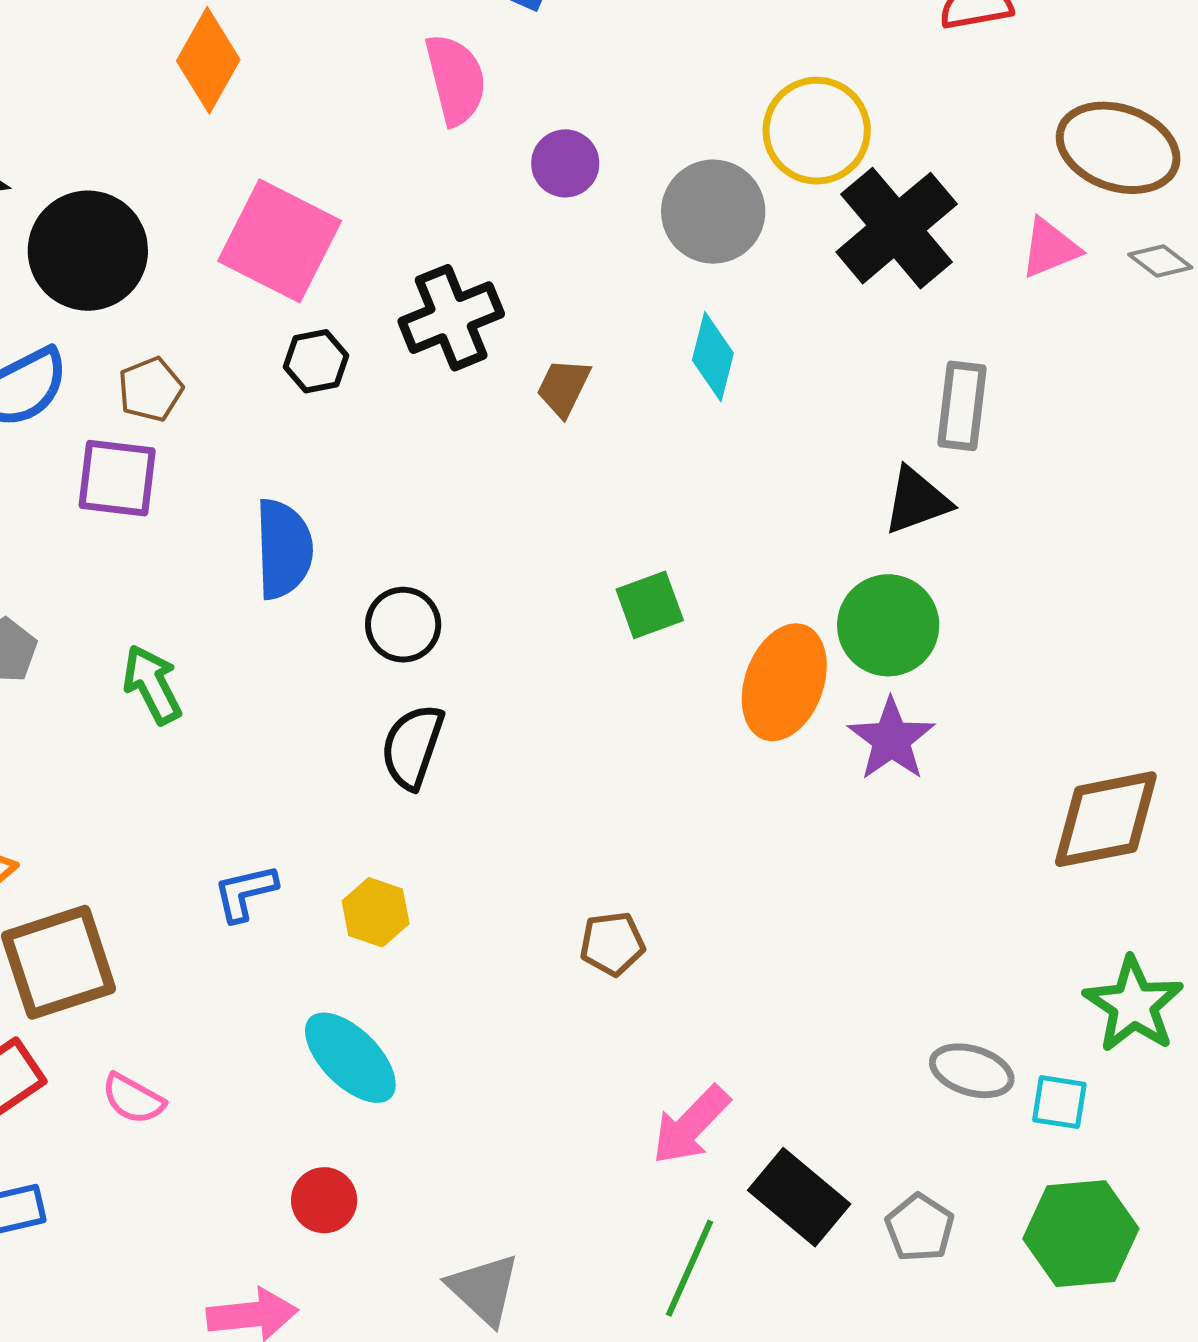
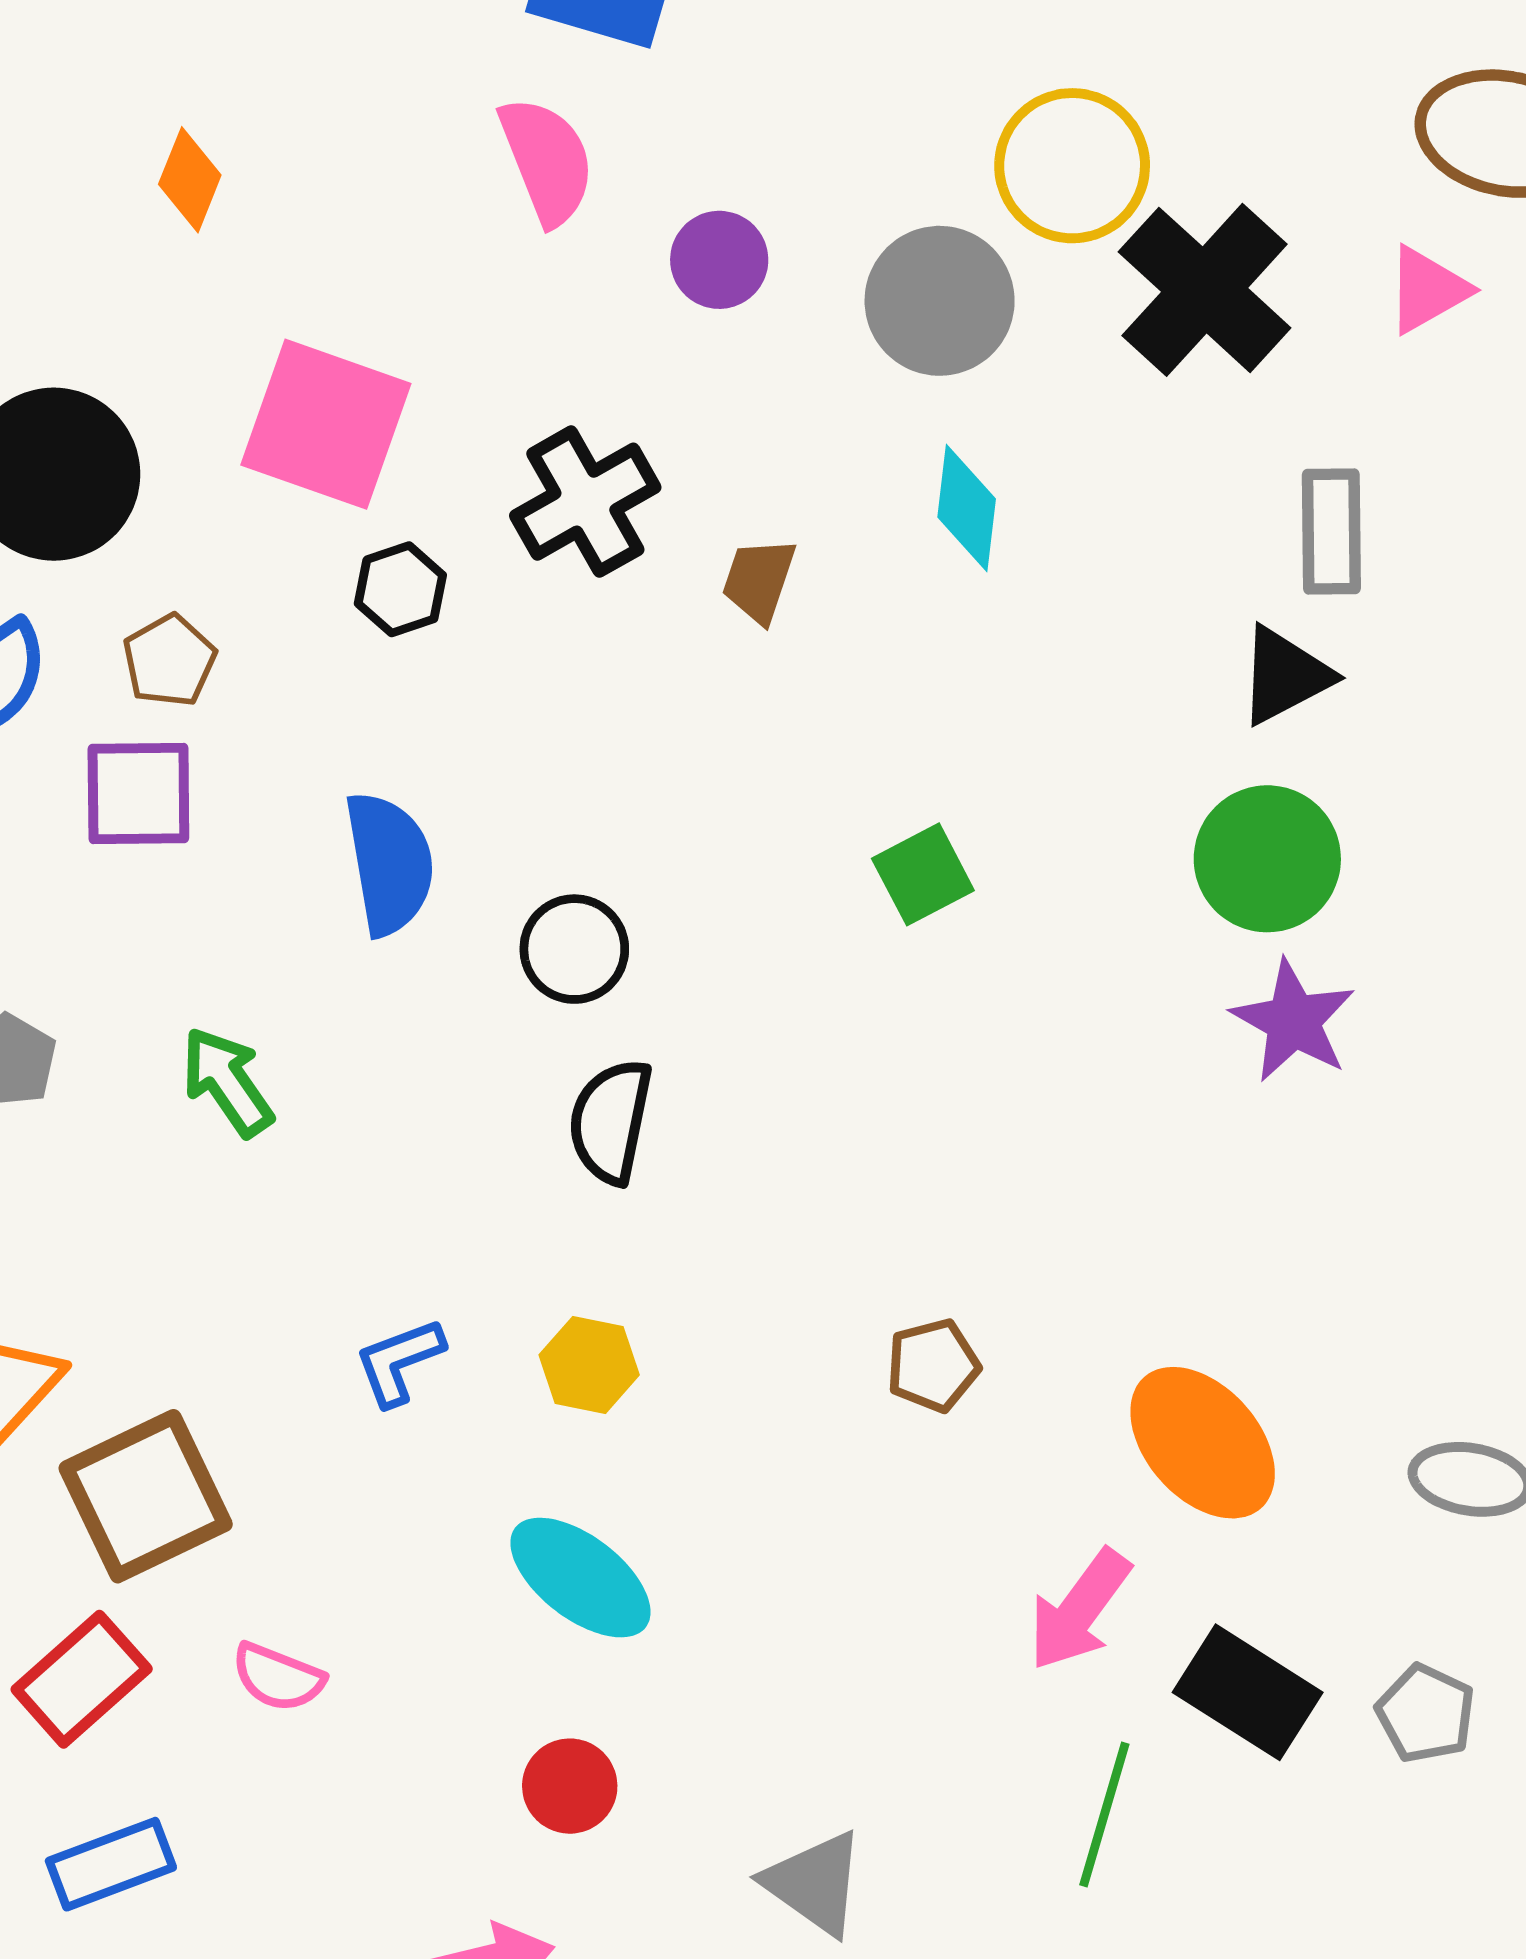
orange diamond: (208, 60) -> (190, 180), size x0.7
orange ellipse: (784, 682) -> (1203, 1443), moved, turned -54

